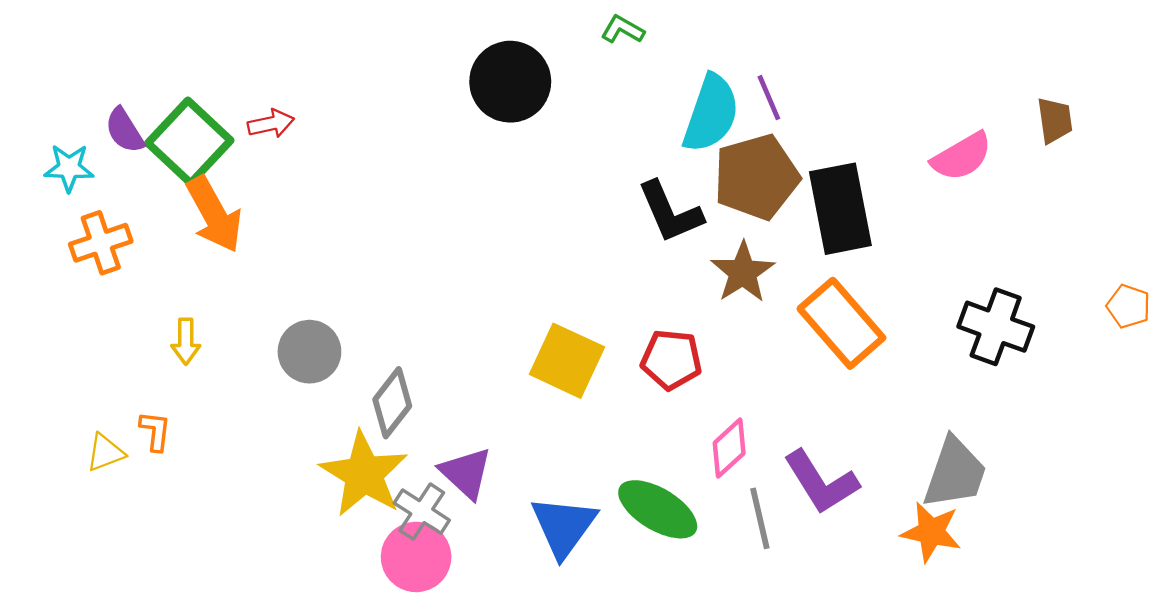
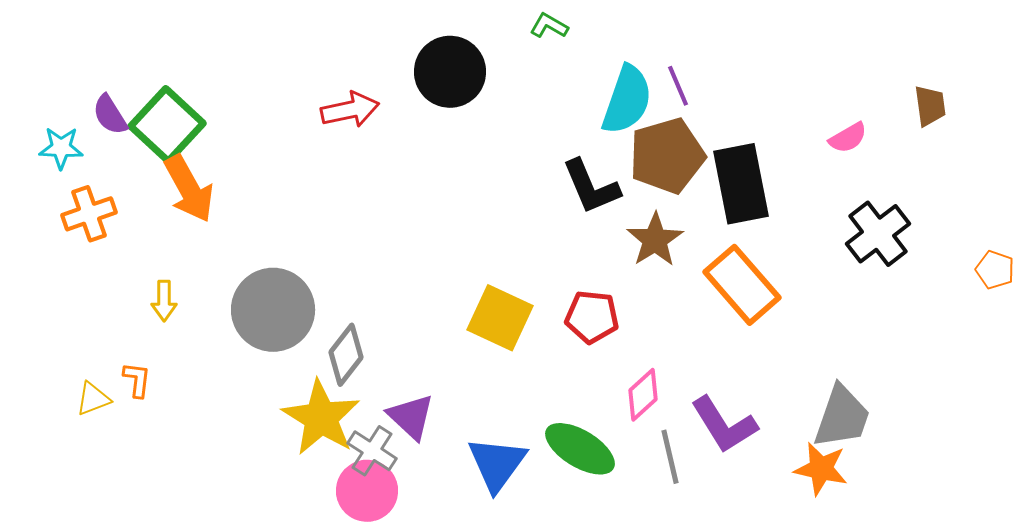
red arrow: (271, 124) -> (350, 110), moved, size x1.4
pink semicircle: (962, 157) -> (848, 138), size x0.7
black cross: (996, 327) -> (878, 234), moved, turned 32
gray circle: (309, 352) -> (273, 310), size x1.5

